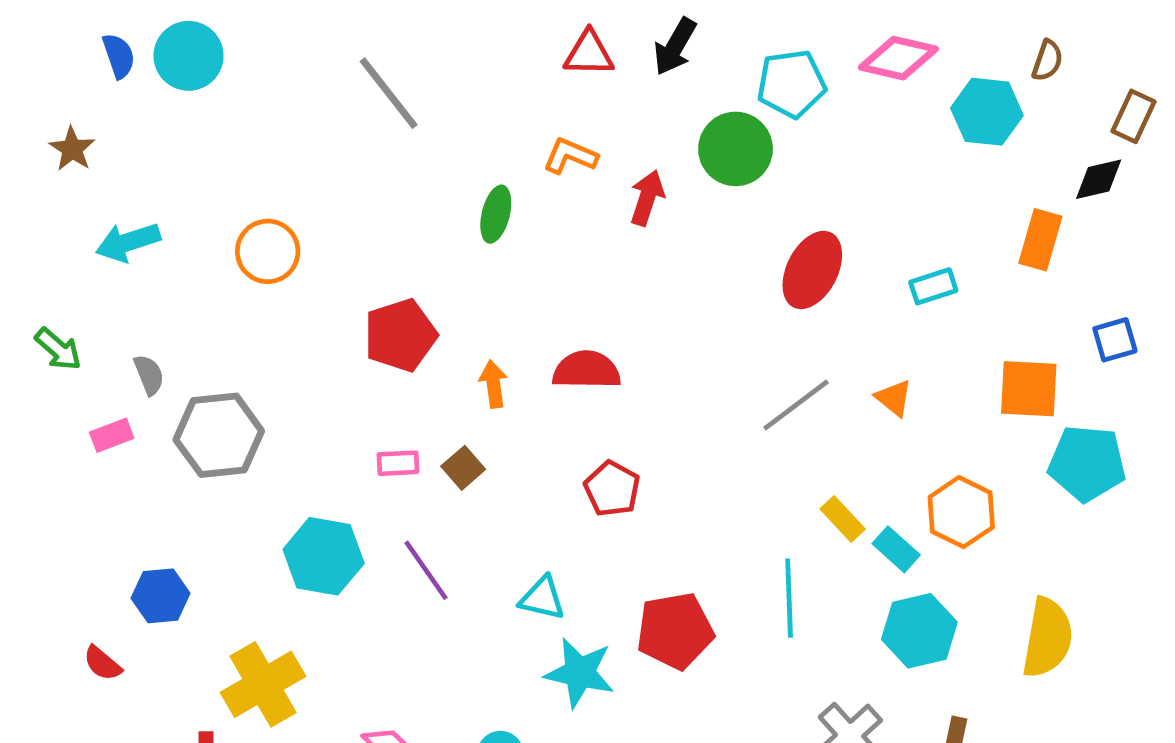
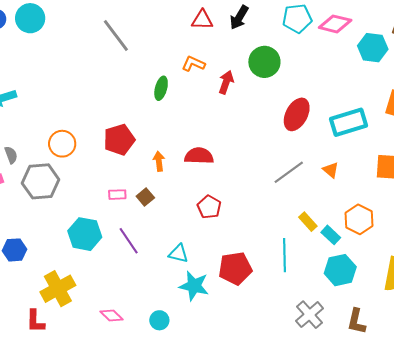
cyan pentagon: (791, 84) -> (297, 18), moved
orange circle: (268, 251) -> (62, 144), moved
cyan rectangle: (933, 286) -> (349, 122), size x1.8

